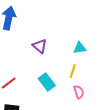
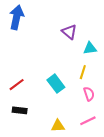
purple triangle: (40, 46) -> (69, 32), moved

